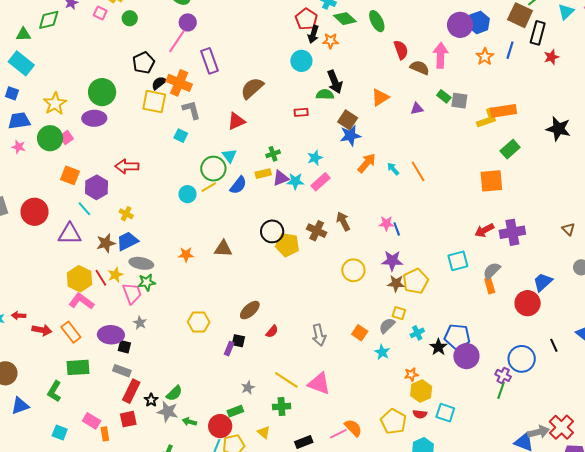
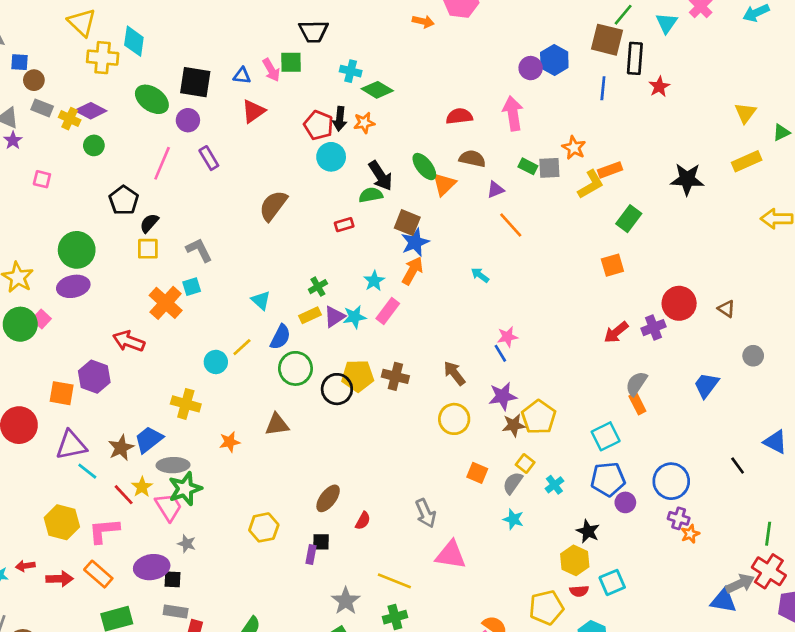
pink square: (100, 13) -> (42, 179), moved
red pentagon: (306, 19) -> (319, 125), moved
green ellipse: (377, 21) -> (424, 167), moved
purple circle: (188, 22) -> (188, 120), moved
purple circle: (460, 25) -> (531, 68), size x0.7
red semicircle: (401, 50) -> (459, 116), turned -66
orange star: (485, 57) -> (574, 148), moved
purple rectangle: (210, 61) -> (209, 158), moved, size x0.7
brown semicircle: (420, 68) -> (472, 159), moved
orange cross: (179, 83) -> (166, 303), moved, turned 30
yellow square: (154, 102) -> (148, 249), size x0.7
orange rectangle: (503, 111) -> (610, 170), size x0.7
red triangle: (236, 121) -> (253, 111), moved
cyan square: (181, 136) -> (192, 287), turned -32
orange arrow: (367, 163) -> (413, 271), moved
red arrow: (127, 166) -> (129, 341), turned 30
green circle: (213, 169) -> (295, 368), moved
orange line: (418, 171) -> (511, 225), moved
orange square: (70, 175) -> (62, 393), moved
orange square: (491, 181) -> (612, 265), size x0.7
cyan line: (84, 209) -> (87, 471), moved
yellow cross: (126, 214) -> (186, 404), moved, size x1.5
brown arrow: (343, 221) -> (454, 373), moved
pink star: (386, 223) -> (507, 337), moved
purple cross: (512, 232) -> (654, 328), size x0.7
yellow pentagon: (287, 245) -> (358, 376), moved
cyan square: (458, 261) -> (606, 436), moved
yellow hexagon: (80, 279) -> (62, 522), moved
green star: (147, 282) -> (185, 489), size x1.4
pink L-shape: (81, 301) -> (104, 531), turned -30
red circle: (528, 303) -> (679, 303), moved
yellow square: (399, 313) -> (525, 464), turned 32
orange square: (360, 333) -> (477, 473), moved
black star: (438, 347) -> (588, 531), moved
purple circle: (466, 356) -> (625, 502), size x0.6
blue circle: (522, 359) -> (671, 481), moved
orange star: (411, 374) -> (690, 534), moved
pink triangle: (319, 384) -> (451, 555), moved
gray star: (248, 388) -> (346, 601), size x1.5
green line: (501, 390) -> (768, 534), moved
cyan square: (445, 413) -> (612, 582), turned -30
yellow pentagon: (394, 421) -> (546, 608), turned -30

